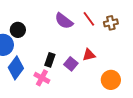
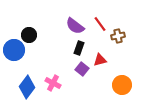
brown cross: (111, 23) -> (118, 36), moved
black rectangle: (50, 60) -> (79, 48), moved
blue diamond: (16, 68) -> (27, 87), moved

